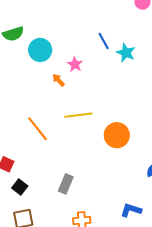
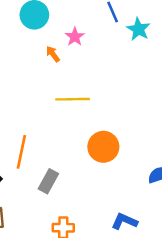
orange line: (38, 129) -> (21, 152), moved, turned 44
orange circle: (117, 135) -> (103, 147), moved

